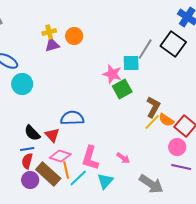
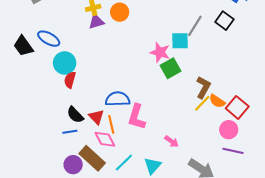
black square: (173, 44) -> (224, 21), size x0.7
pink diamond: (60, 156) -> (105, 139), turned 45
pink L-shape: (90, 158) -> (137, 117), moved
red semicircle: (27, 161) -> (70, 80), moved
orange line: (66, 170) -> (111, 124), moved

